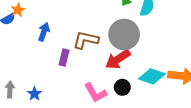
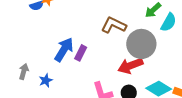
blue arrow: (44, 32) -> (64, 50), moved, size x1.4
brown L-shape: (86, 40) -> (114, 25), moved

